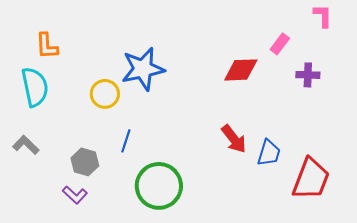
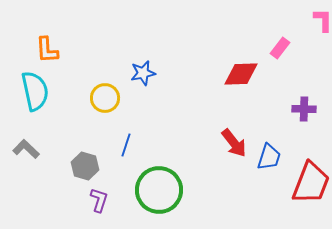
blue star: (143, 69) -> (143, 73), size x0.6
purple cross: (308, 75) -> (304, 109), moved
purple L-shape: (75, 195) -> (99, 200), moved, turned -115

